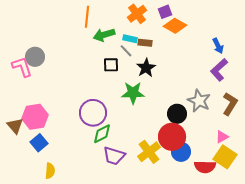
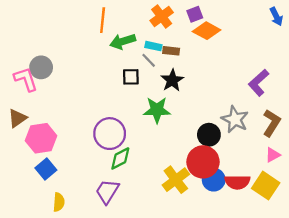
blue arrow: (218, 46) -> (276, 17), moved
brown triangle: (15, 126) -> (17, 118), moved, turned 36
pink triangle: (222, 137) -> (273, 155), moved
purple trapezoid: (114, 156) -> (107, 191), moved, turned 105
red semicircle: (205, 167) -> (237, 182), moved

